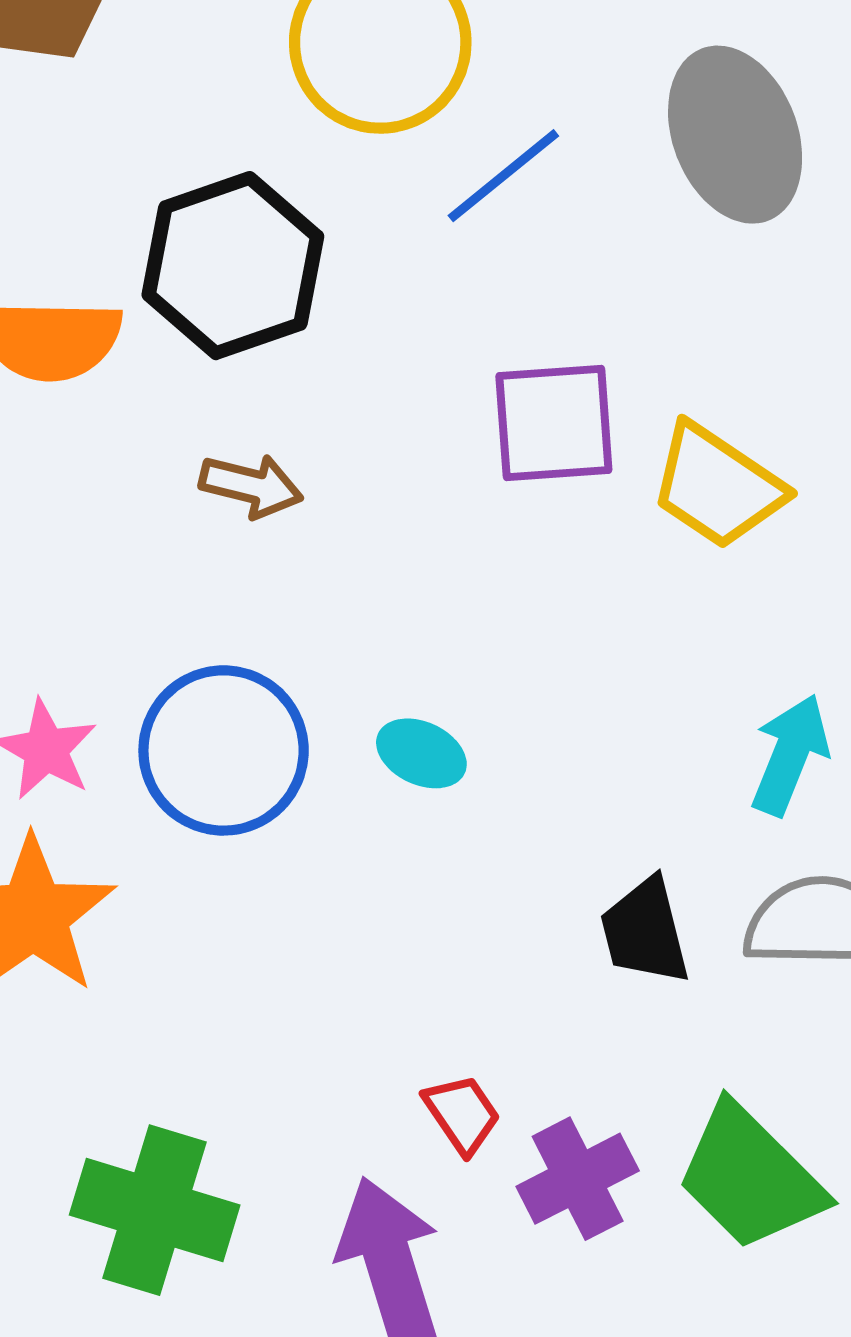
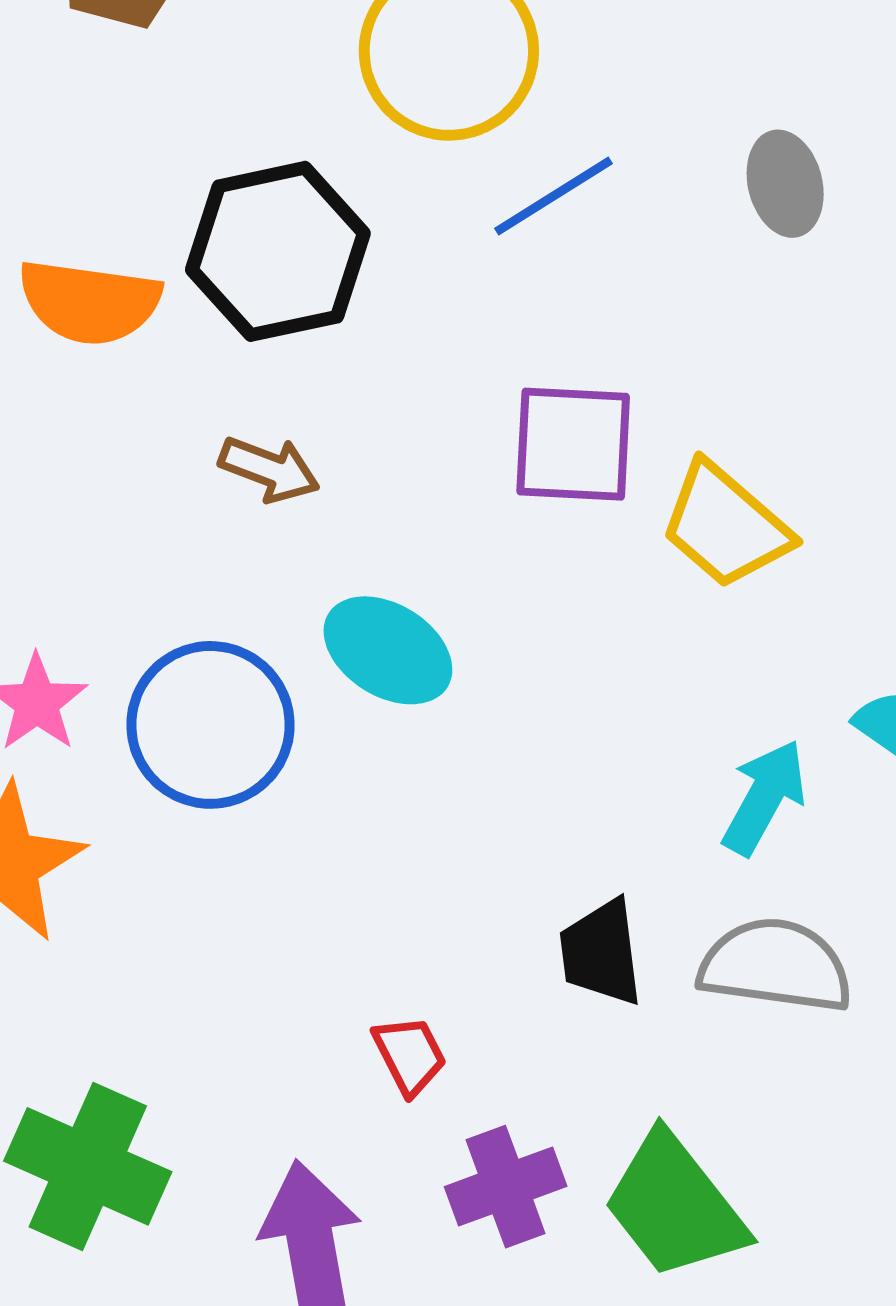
gray ellipse: (735, 135) -> (785, 184), size x0.6
cyan ellipse: (421, 753) -> (388, 650), moved, size x1.5
red trapezoid: (462, 1114) -> (410, 1055), moved

